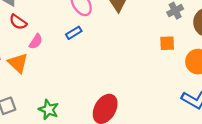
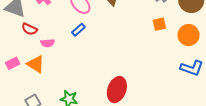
pink semicircle: (36, 41) -> (48, 43), turned 64

